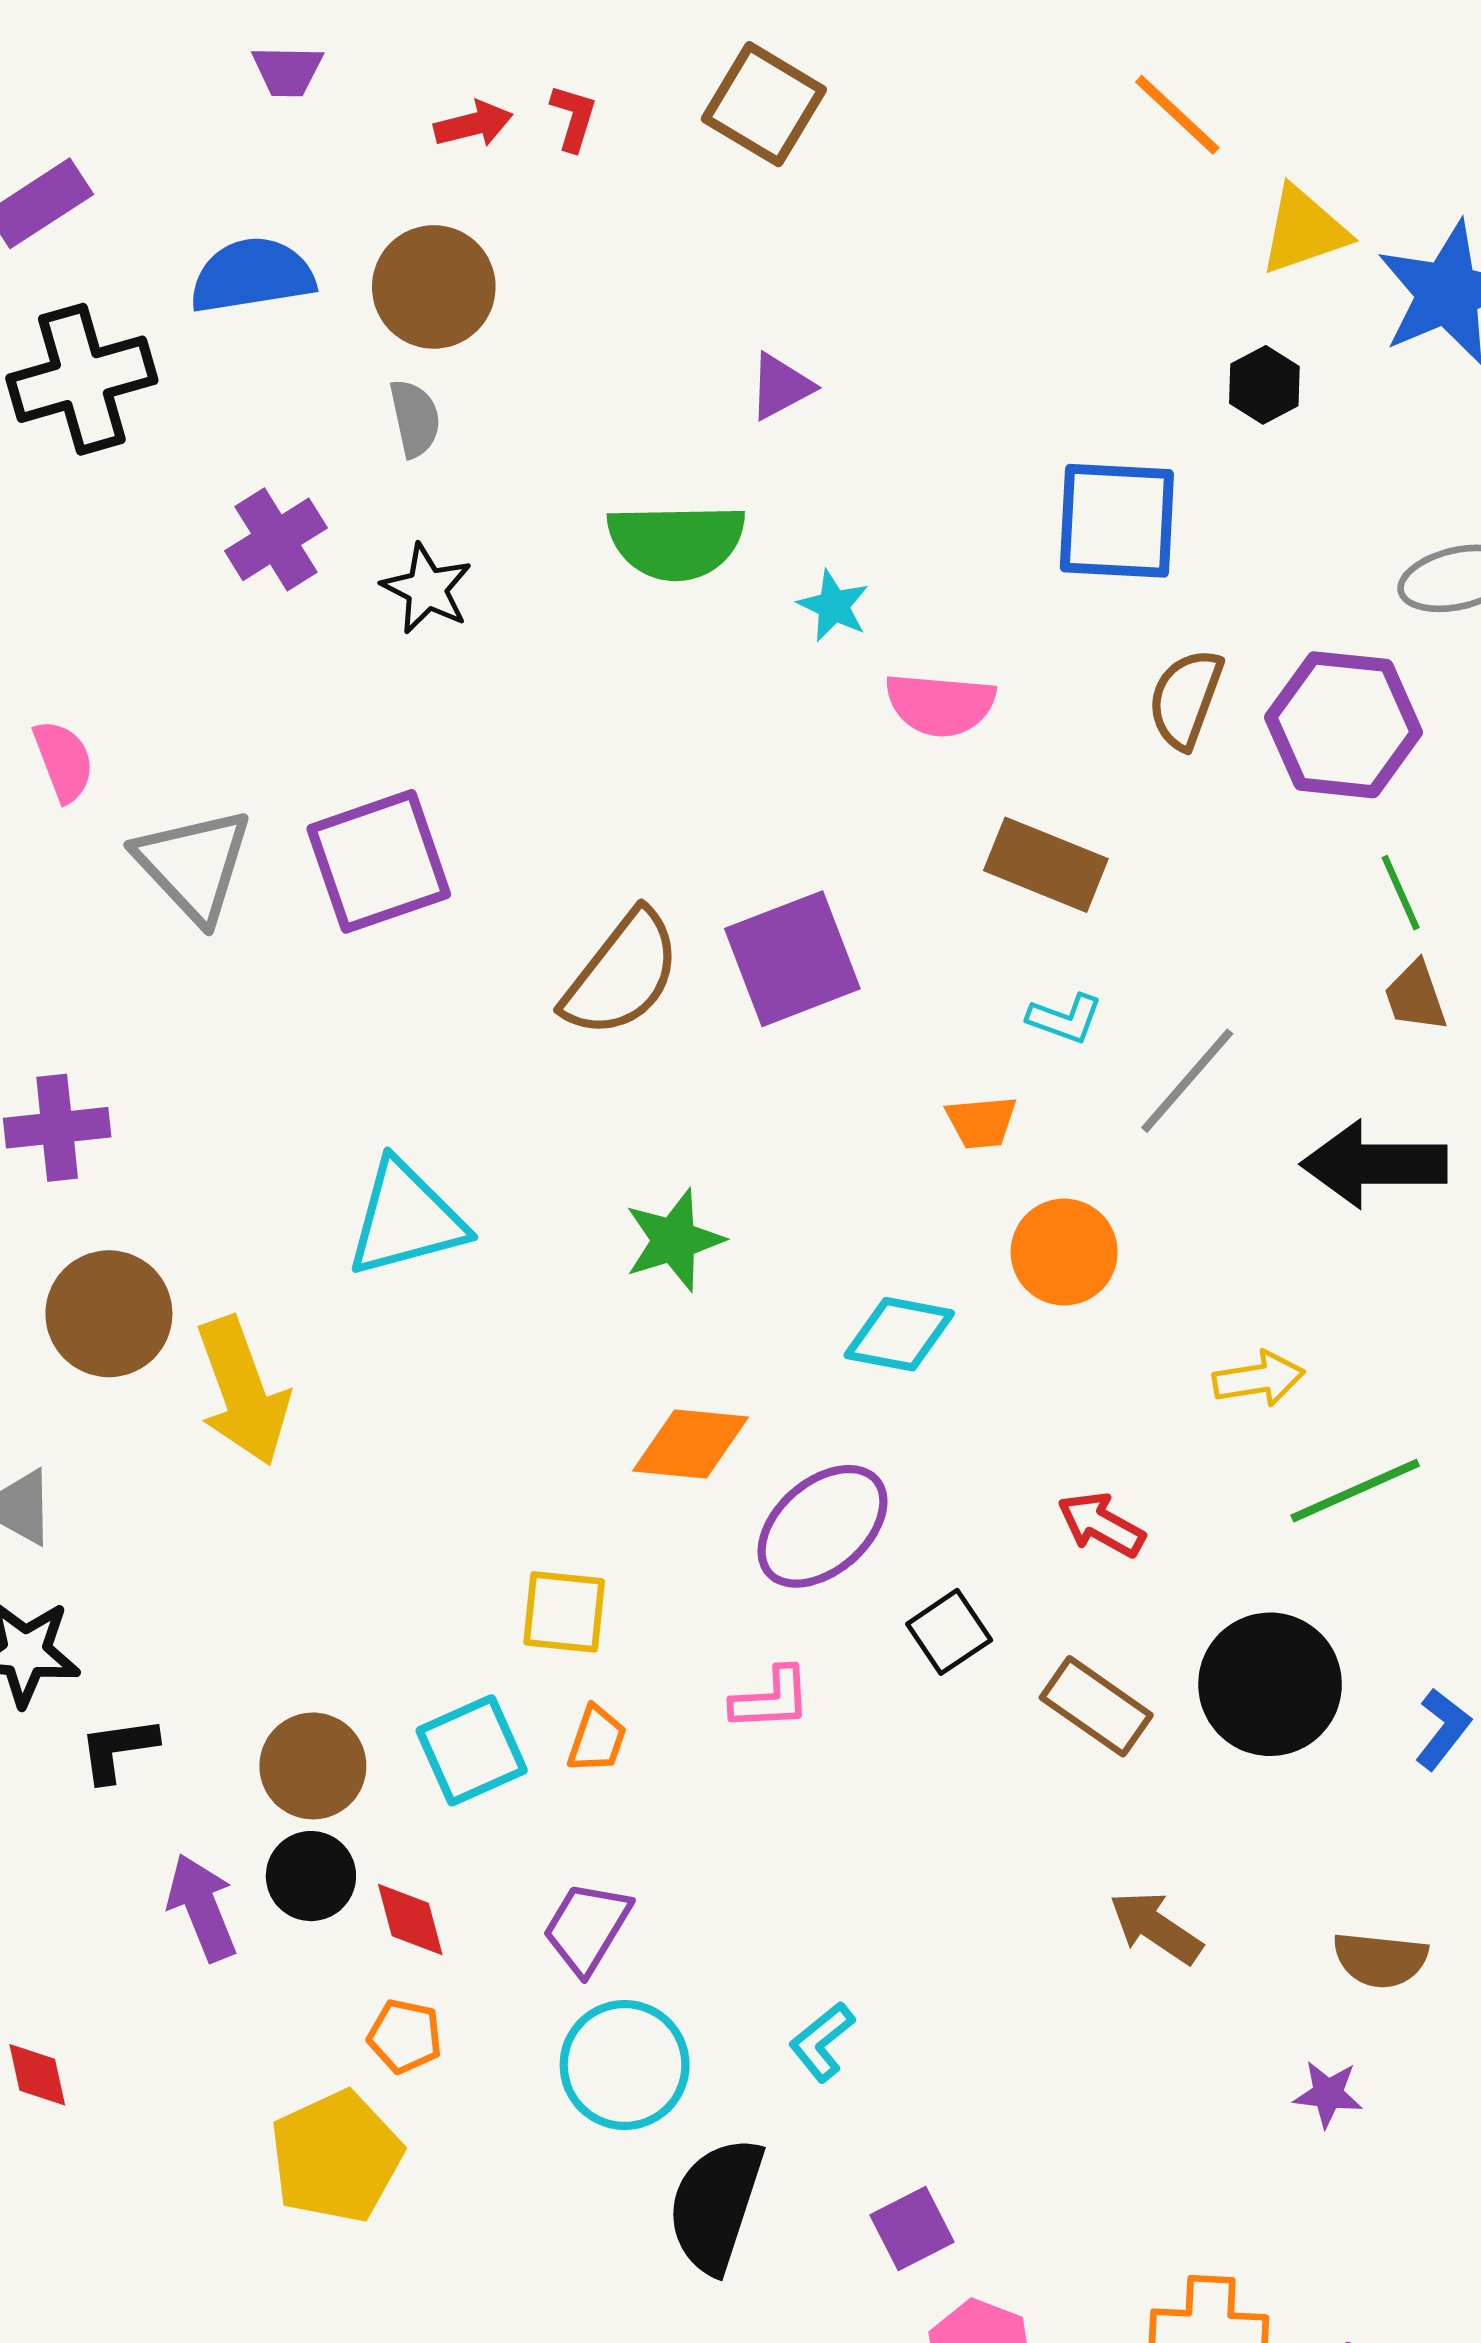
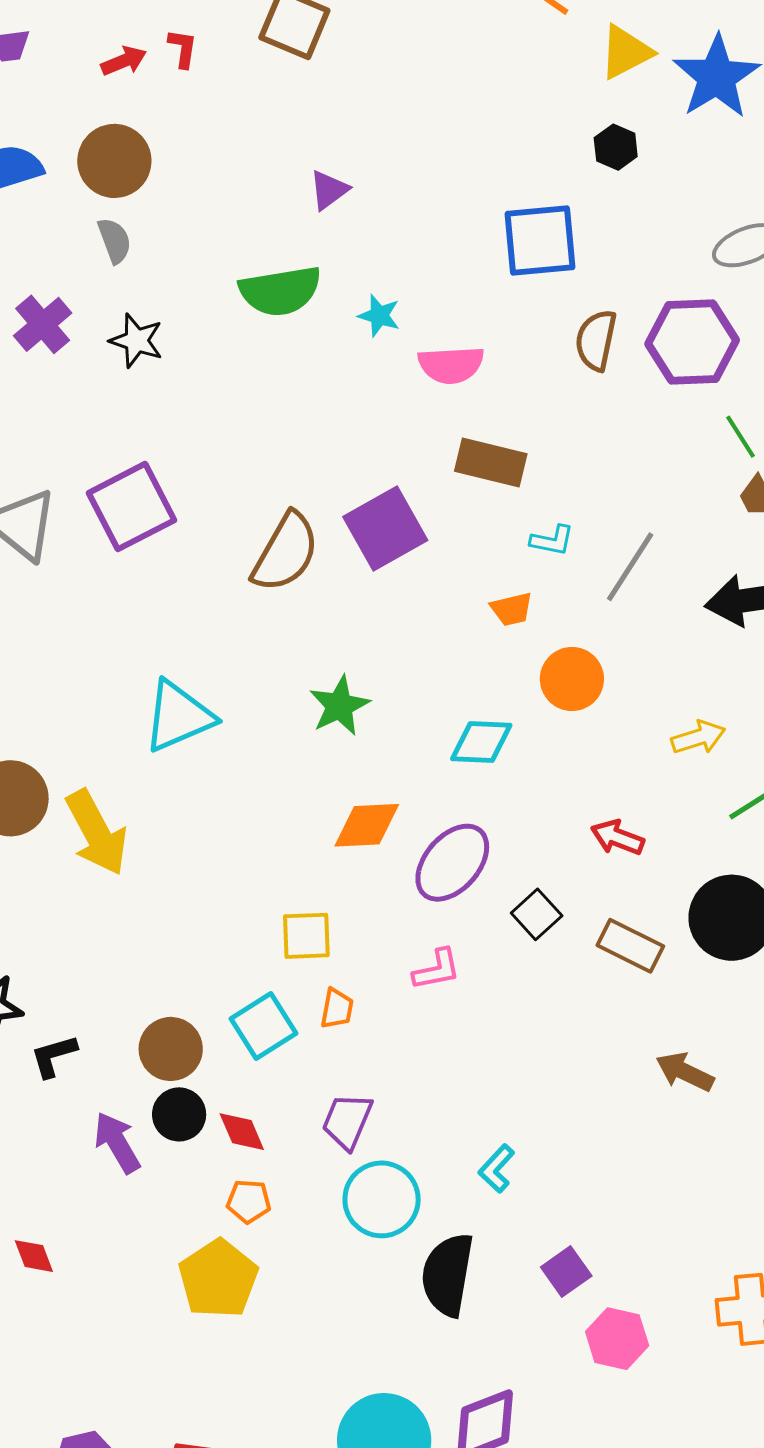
brown rectangle: (1046, 865) -> (491, 463), moved

